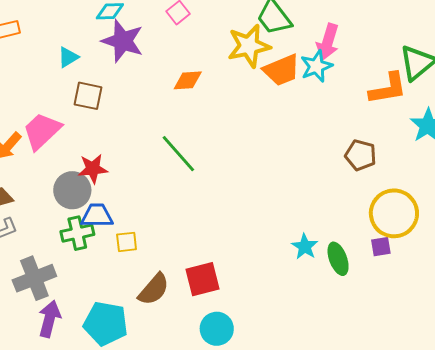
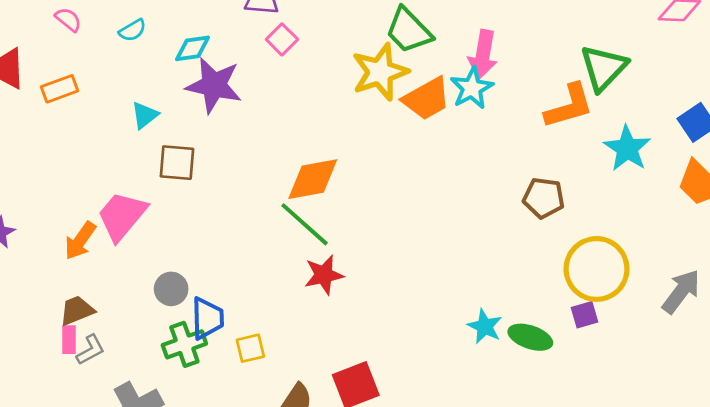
orange diamond: (188, 80) -> (313, 179), moved, size x1.4
red star: (93, 169) -> (324, 275), moved
gray circle: (72, 190) -> (171, 289), size x0.7
blue trapezoid: (97, 216) -> (207, 318), turned 96
green ellipse: (338, 259) -> (530, 337), turned -44

